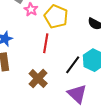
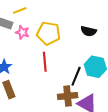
brown cross: (38, 78) -> (68, 96), moved, turned -36

